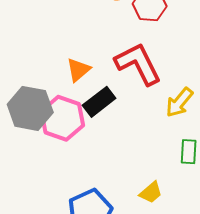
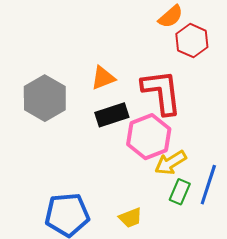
yellow arrow: (179, 102) -> (171, 163), moved
pink hexagon: (62, 118) -> (149, 137), moved

